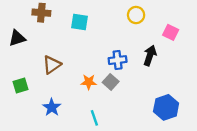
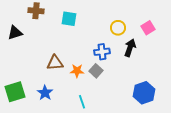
yellow circle: (136, 15) -> (118, 28), moved
pink square: (171, 32) -> (148, 28), turned 32
brown triangle: (52, 65) -> (55, 63), moved, turned 30
green square: (21, 85) -> (15, 92), moved, size x1.5

